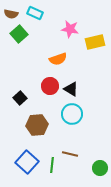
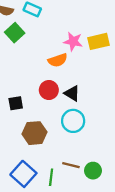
pink star: (70, 29) -> (73, 41), moved
black square: (20, 98) -> (16, 103), turned 32
green circle: (100, 168) -> (93, 171), moved

